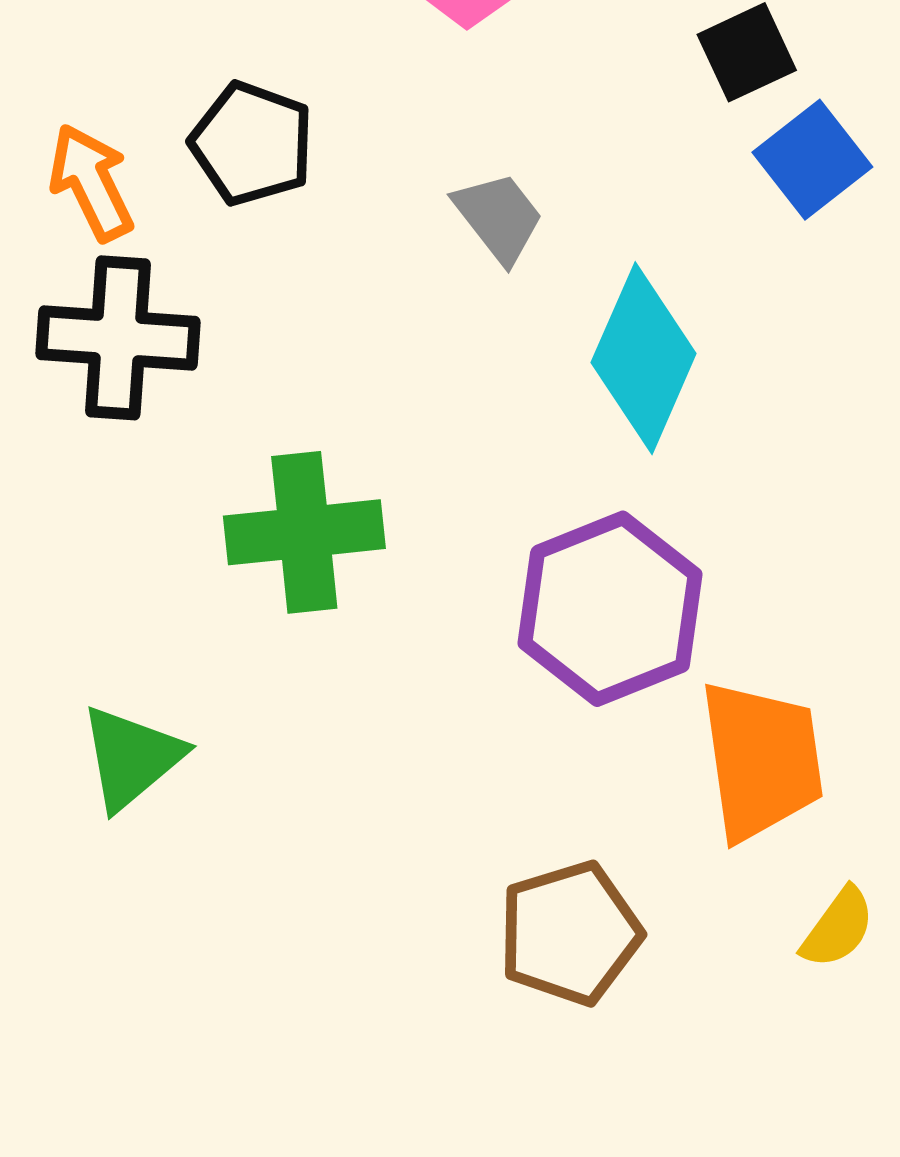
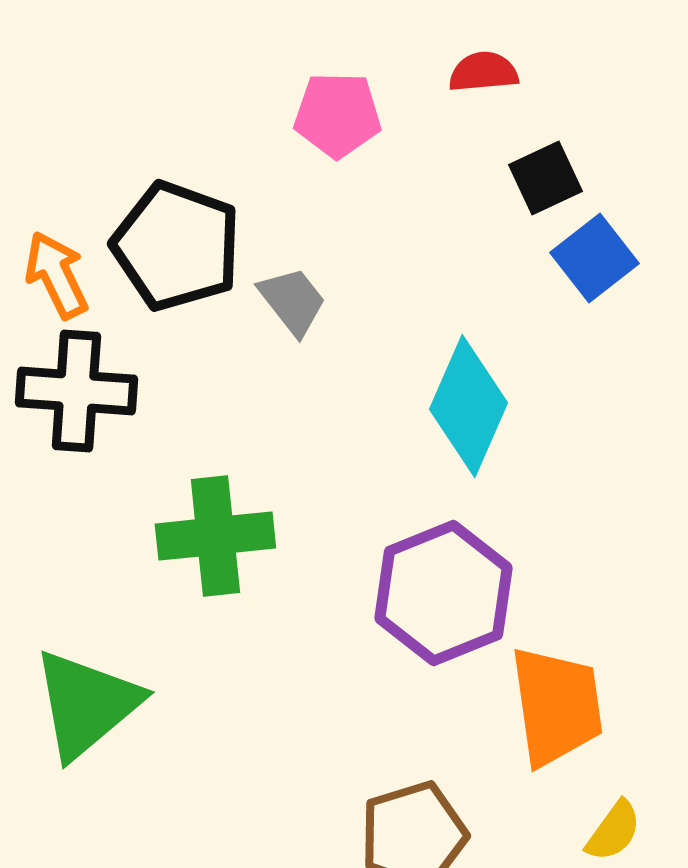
black pentagon: (252, 144) -> (176, 246), size x1.4
gray trapezoid: (499, 217) -> (292, 301), moved
green triangle: (131, 758) -> (86, 704), size x1.4

